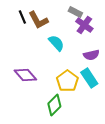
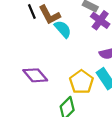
cyan semicircle: (56, 43) -> (63, 29), moved

